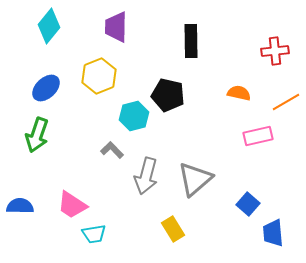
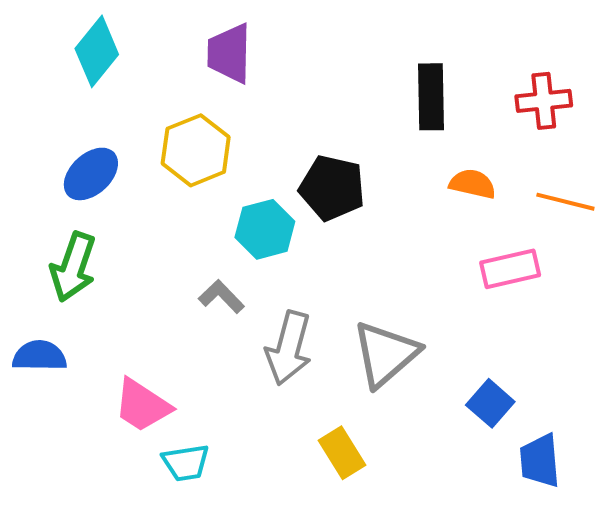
black rectangle: (191, 41) -> (431, 97), moved
orange line: (286, 102) -> (565, 202), turned 44
blue semicircle: (20, 206) -> (40, 356), moved

